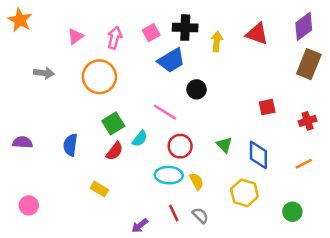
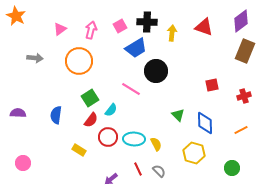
black circle: (197, 89) -> (156, 71), size x1.5
red circle: (180, 146) -> (108, 137), moved

